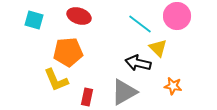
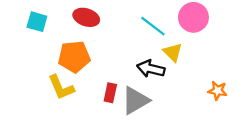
orange star: (173, 86) -> (218, 91), moved
red rectangle: (87, 97) -> (110, 93), moved

